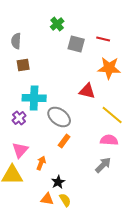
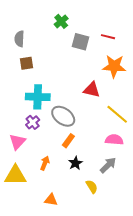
purple cross: (19, 118) -> (33, 122), moved
pink triangle: (20, 150) -> (17, 142), moved
black star: (58, 182) -> (75, 163), moved
yellow semicircle: (65, 200) -> (92, 187), moved

